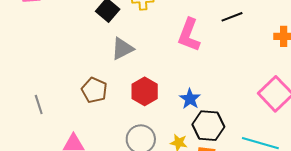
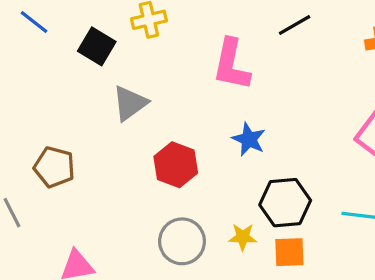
brown pentagon: (94, 90) -> (54, 167), moved
blue star: (190, 99) -> (249, 139), moved

